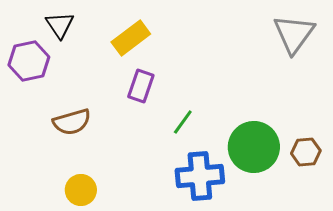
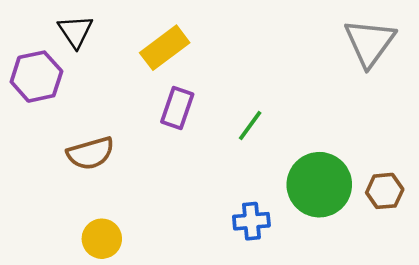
green line: (183, 122) -> (250, 126), moved
blue cross: (200, 176) -> (251, 221), size x0.6

